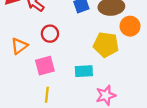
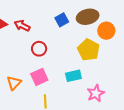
yellow pentagon: (106, 45) -> (88, 50), turned 30
orange triangle: (19, 46) -> (14, 83), moved

